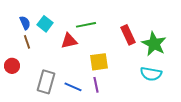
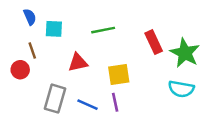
blue semicircle: (25, 23) -> (30, 17), moved
cyan square: (45, 24) -> (54, 29), turned -35
red triangle: (69, 41) -> (78, 62), moved
red circle: (12, 66) -> (20, 70), moved

